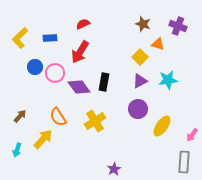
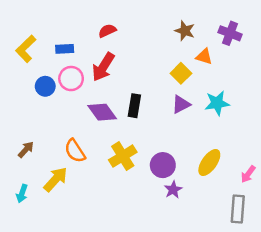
pink circle: (55, 73) -> (71, 79), moved
purple circle: (138, 109) -> (163, 165), moved
purple star: (114, 169) -> (173, 190), moved

